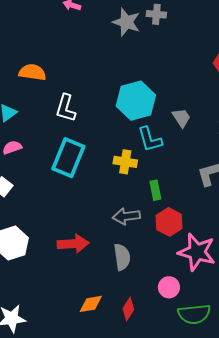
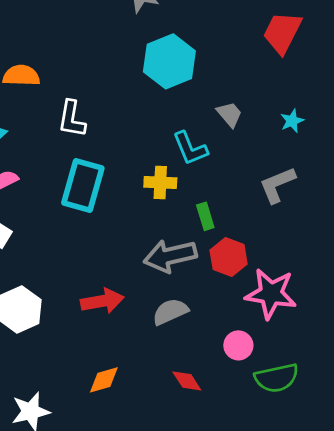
cyan hexagon: (136, 101) -> (169, 61), moved
gray arrow: (126, 216) -> (170, 256), size x1.4
gray semicircle: (122, 257) -> (170, 312), turned -100
orange diamond: (91, 304) -> (104, 380), moved
red diamond: (128, 309) -> (187, 381), turned -60

